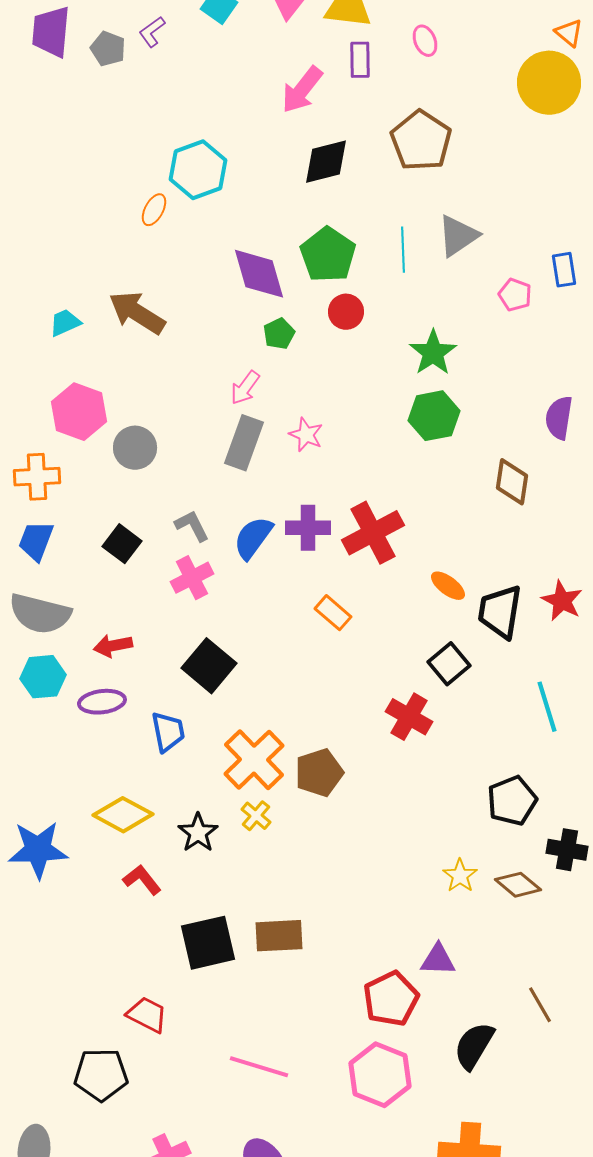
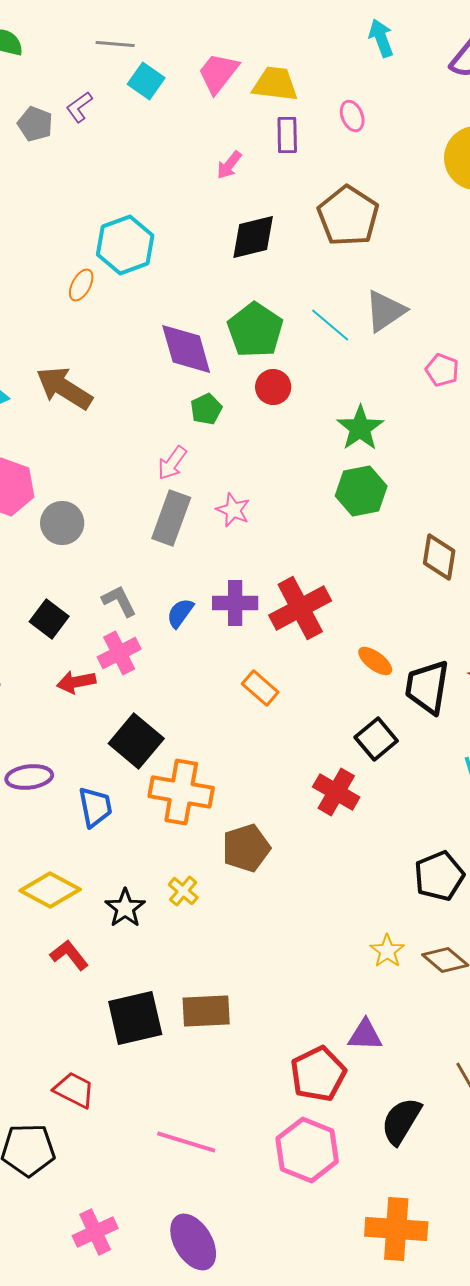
pink arrow: (302, 90) -> (229, 165), size x0.6
cyan line: (403, 250) -> (330, 325), turned -48
blue semicircle: (253, 538) -> (180, 613), size x0.7
red arrow: (113, 646) -> (76, 682), moved
orange cross: (254, 760) -> (181, 792), moved, turned -36

